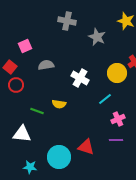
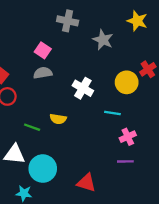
pink square: (25, 46) -> (43, 50), moved, turned -32
cyan line: (105, 99) -> (112, 113), turned 48
red triangle: (86, 147) -> (86, 183), moved
cyan circle: (59, 157) -> (43, 169), moved

